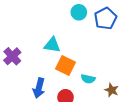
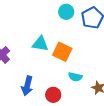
orange square: (66, 66) -> (62, 52), moved

